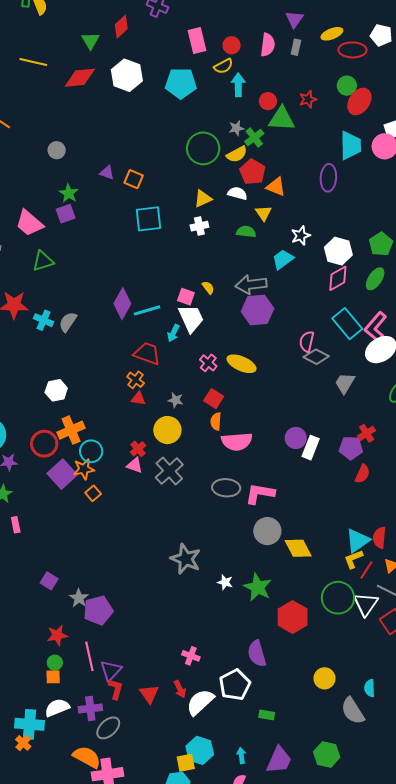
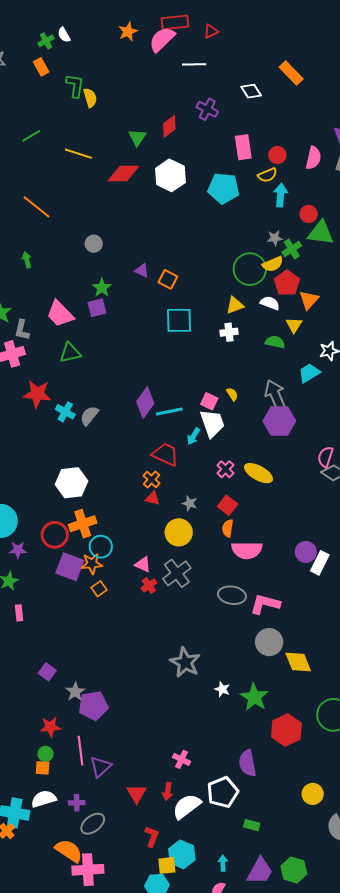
green circle: (203, 148) -> (250, 269), moved
orange triangle: (276, 187) -> (309, 300), turned 45
gray arrow: (251, 284) -> (275, 395), turned 68
white hexagon: (56, 390) -> (72, 483), size x1.4
red cross: (138, 449) -> (149, 585), moved
purple square: (62, 474) -> (70, 567), turned -32
red L-shape: (116, 689) -> (152, 836), moved
red arrow: (180, 689) -> (168, 791), turned 30
purple cross: (90, 709) -> (77, 803), size x0.7
green hexagon: (327, 754) -> (294, 870), moved

